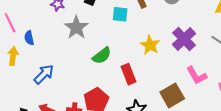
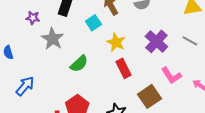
cyan square: (120, 14) -> (93, 23), turned -35
yellow star: (150, 45) -> (116, 42), moved
red rectangle: (129, 74) -> (123, 68), moved

